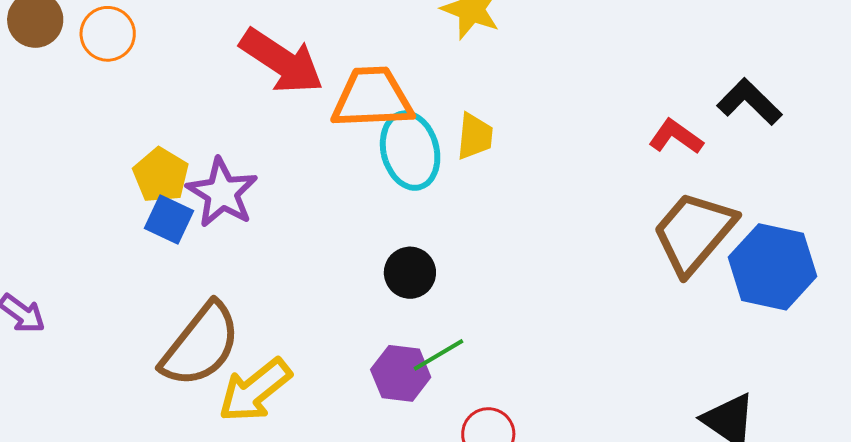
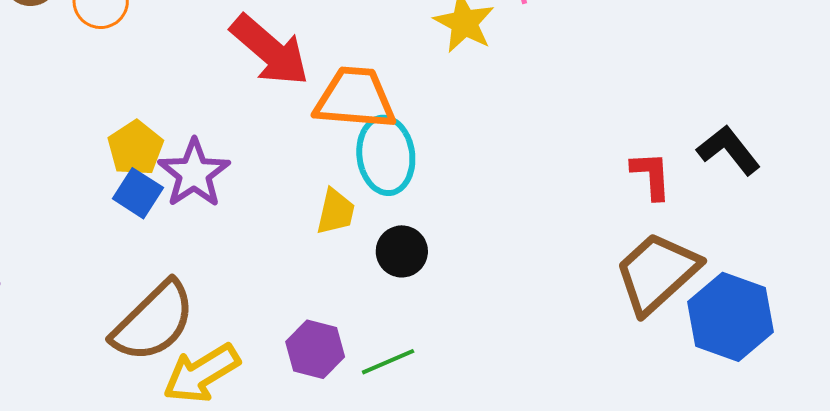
yellow trapezoid: (475, 136) -> (336, 212), moved
red L-shape: (676, 137) -> (651, 175), turned 44
black circle: (410, 273) -> (402, 251), moved
purple hexagon: (401, 373) -> (315, 349), moved

